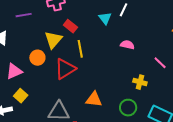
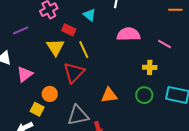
cyan triangle: (105, 18) -> (89, 15), moved
pink semicircle: (127, 45) -> (128, 34), size x1.6
orange circle: (37, 58) -> (50, 94), moved
pink triangle: (14, 71) -> (25, 74), moved

